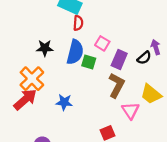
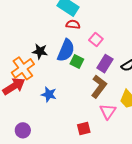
red semicircle: (78, 23) -> (73, 24), turned -96
pink square: (102, 43) -> (96, 39), moved
black star: (45, 48) -> (40, 51), moved

